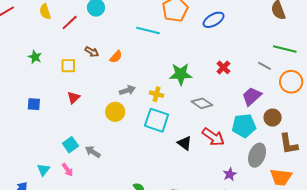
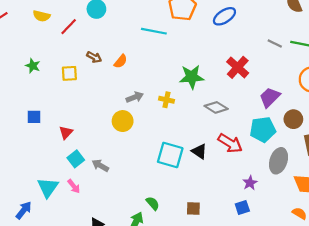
yellow semicircle: (45, 12) -> (42, 16), turned -56
gray line: (264, 66) -> (275, 43), moved
red cross: (223, 67) -> (238, 67), size x1.5
red triangle: (74, 97) -> (66, 133), moved
cyan square: (157, 120) -> (170, 155), moved
cyan triangle: (43, 170) -> (48, 187), size x1.5

